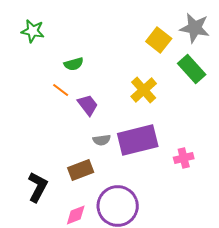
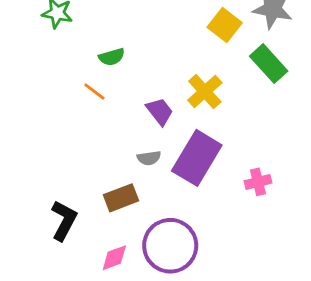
purple trapezoid: (88, 105) -> (160, 111), moved
purple rectangle: (138, 140) -> (197, 158), turned -45

